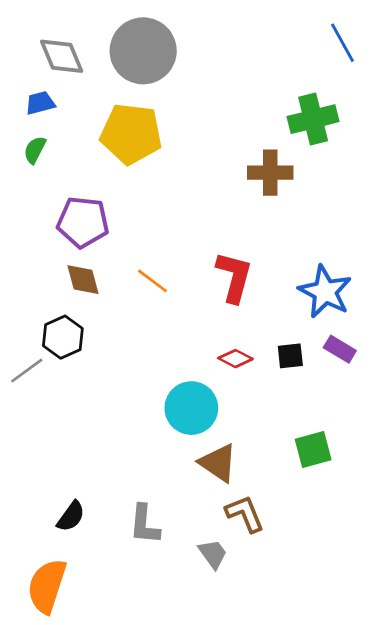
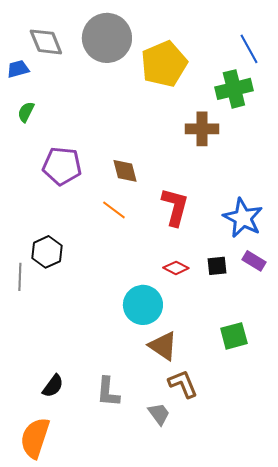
blue line: (342, 43) -> (249, 49), moved
blue trapezoid: (40, 103) -> (18, 69), moved
yellow pentagon: (131, 134) -> (164, 64), moved, turned -30
brown diamond: (83, 280) -> (125, 171), moved
gray line: (27, 371) -> (20, 277), turned -52

